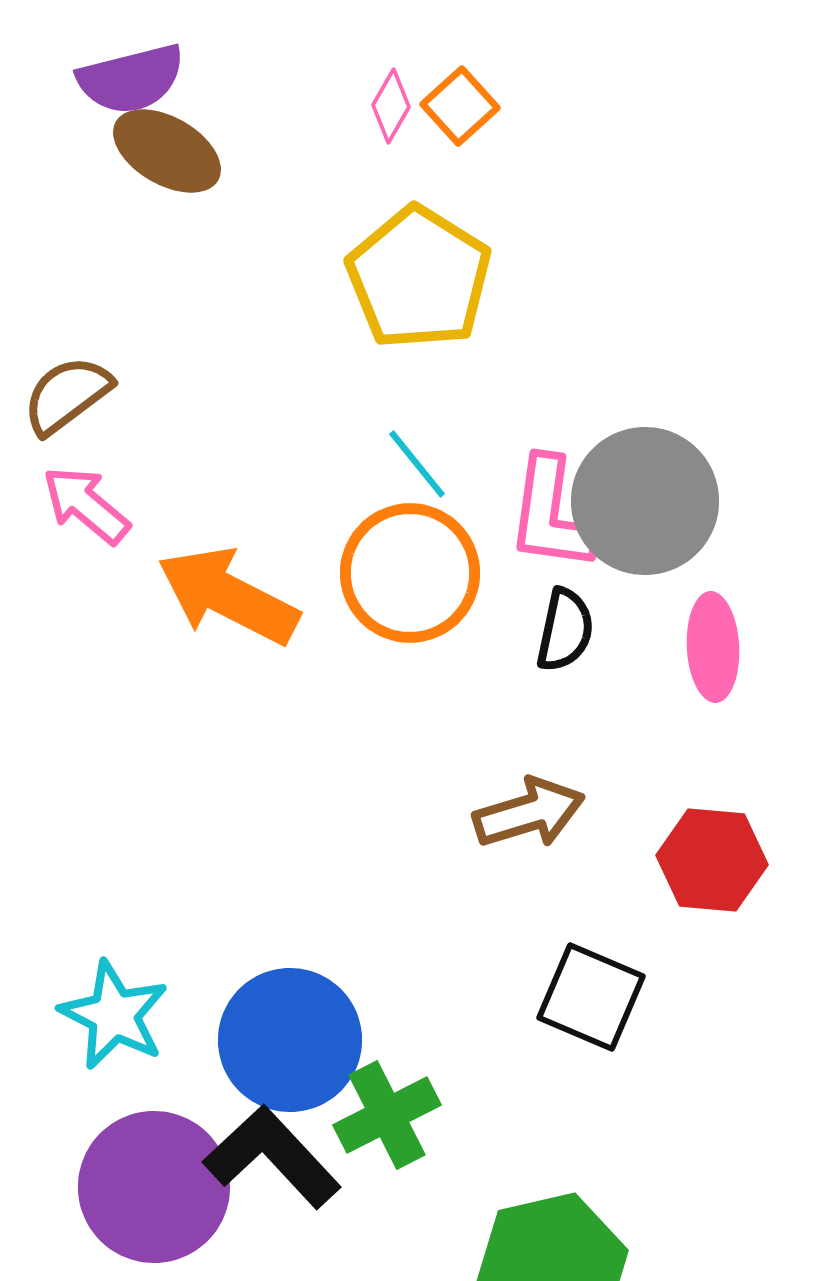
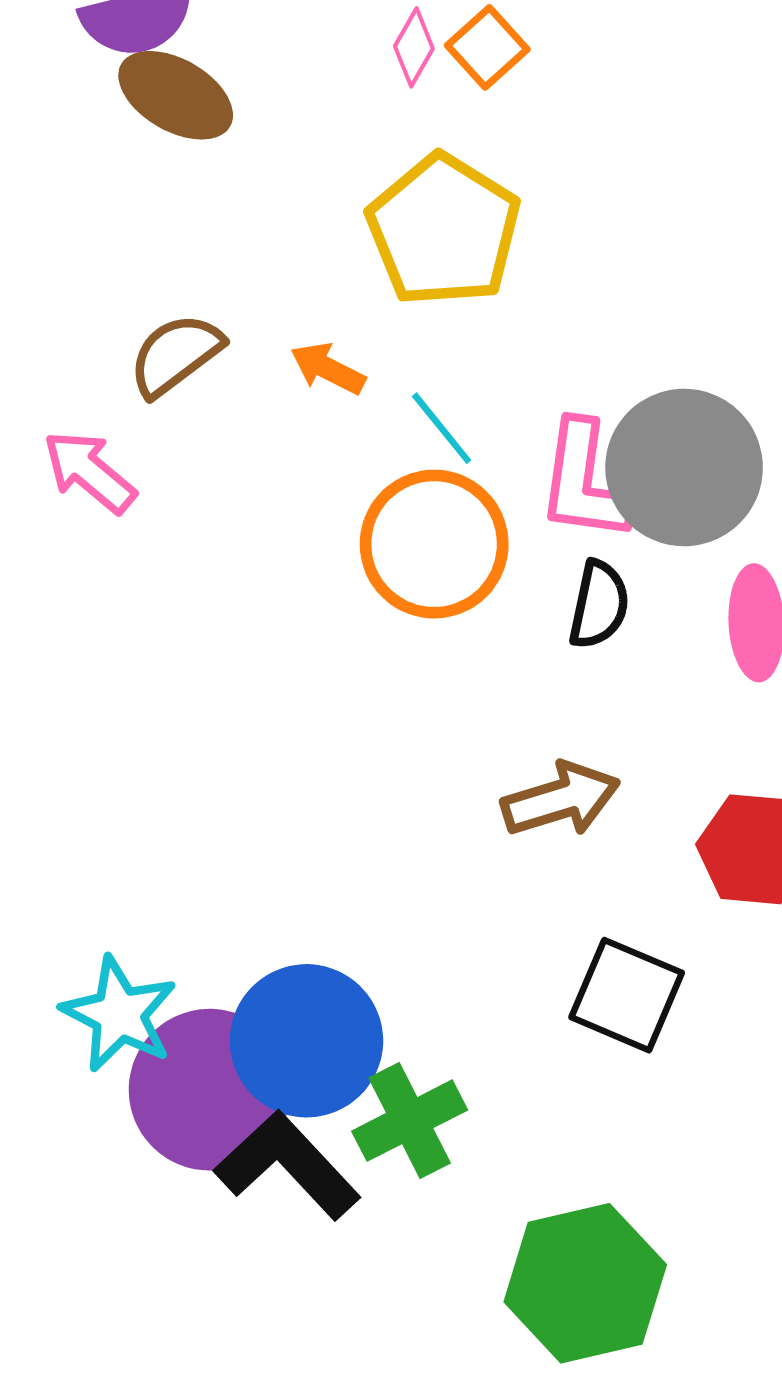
brown semicircle: (67, 395) -> (176, 355), moved
orange arrow: (228, 596) -> (328, 369), moved, size x0.5
purple circle: (154, 1187) -> (210, 1090), moved

